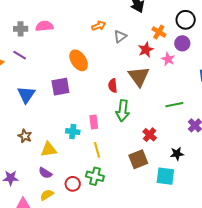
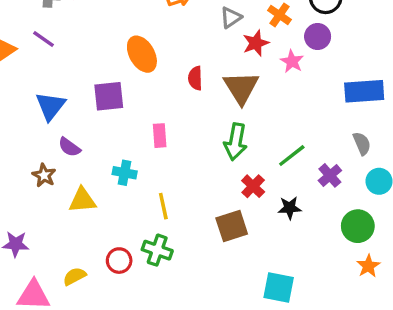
gray triangle: (120, 36) -> (231, 18), moved
red semicircle: (113, 86) -> (195, 78), moved
green line: (174, 105) -> (292, 156), moved, turned -30
green arrow: (123, 111) -> (236, 142), moved
pink rectangle: (94, 122) -> (160, 136), moved
black star: (177, 154) -> (290, 208), moved
purple semicircle: (45, 173) -> (69, 147), moved
cyan square: (165, 176) -> (279, 287), moved

